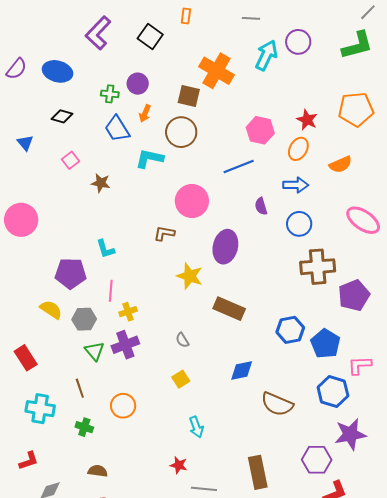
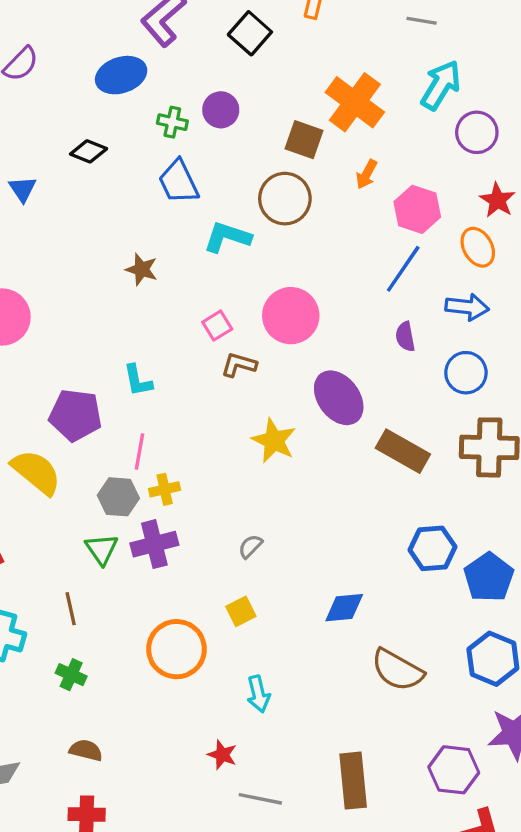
purple circle: (298, 42) -> (477, 132), moved
blue ellipse: (58, 71) -> (121, 75), moved, turned -40
orange arrow: (145, 113) -> (367, 174), moved
orange ellipse: (298, 149) -> (478, 247), turned -65
pink square: (70, 160) -> (217, 326), moved
blue line: (239, 167) -> (403, 269), moved, turned -40
purple ellipse: (225, 247) -> (339, 398), turned -56
yellow semicircle: (51, 309) -> (36, 472), size x1.4
brown rectangle: (229, 309) -> (403, 451), moved
gray hexagon: (84, 319) -> (118, 497), moved
gray semicircle: (182, 340) -> (250, 546), turned 70
orange circle: (123, 406) -> (177, 649), moved, size x1.4

